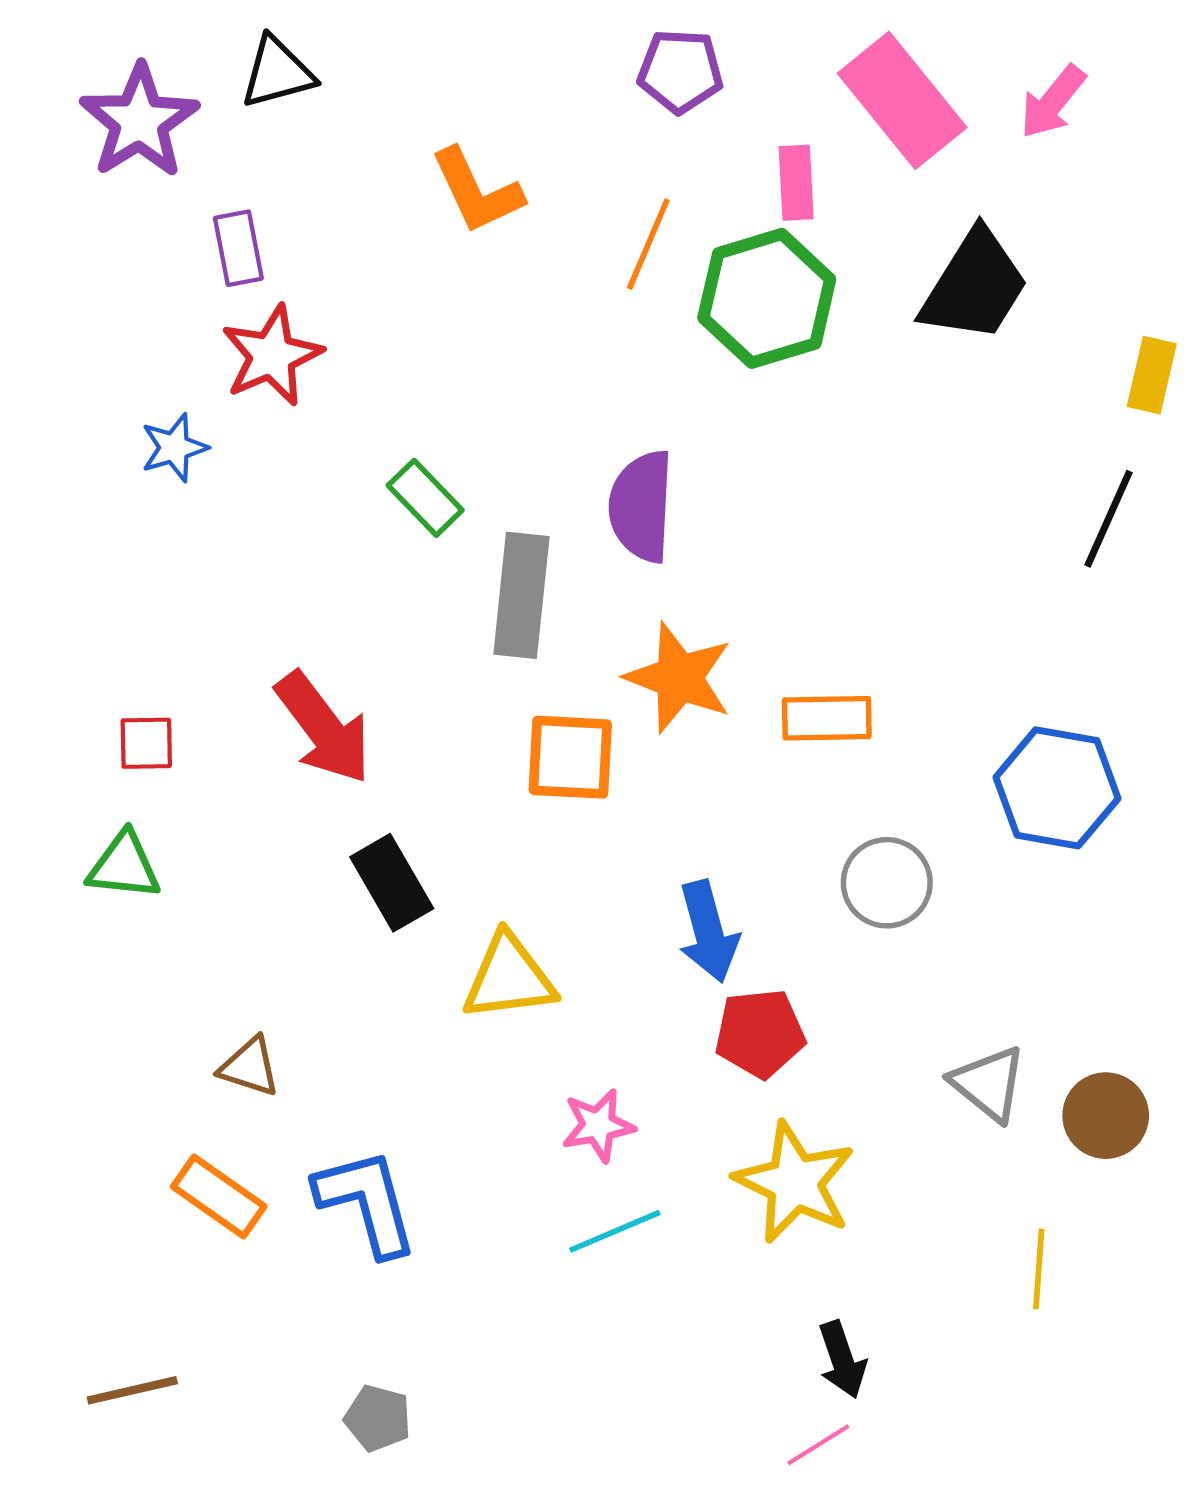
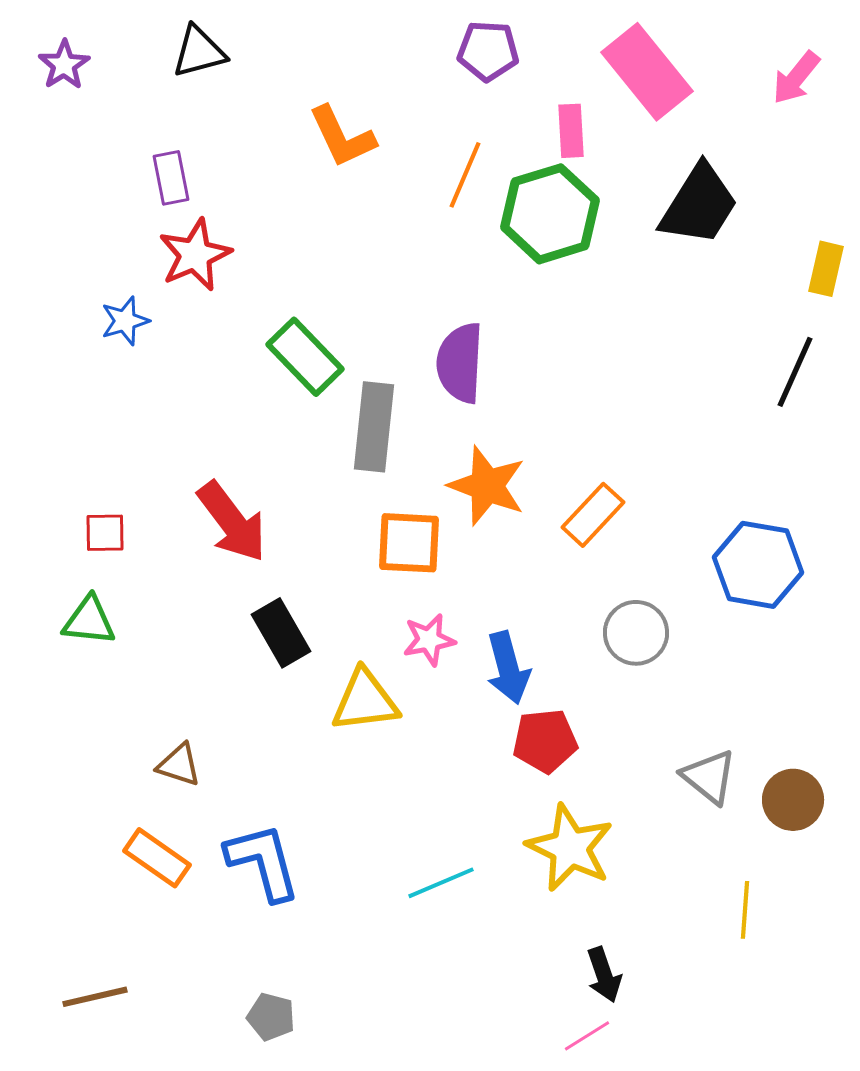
pink arrow: (1053, 102) -> (796, 78), moved
purple star: (139, 121) -> (64, 65), moved, size x0.6
green rectangle: (425, 498) -> (305, 357), size x1.4
orange rectangle: (827, 718) -> (593, 515), turned -46
pink star: (598, 1125) -> (429, 640), moved

